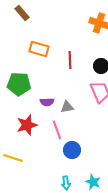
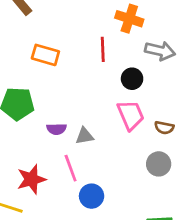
red line: (70, 60) -> (103, 49), moved
red star: (27, 125) -> (31, 179), moved

